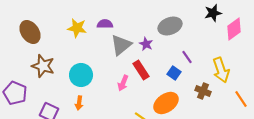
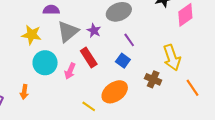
yellow star: (77, 28) -> (32, 35), moved
purple line: (187, 57) -> (129, 40), moved
cyan circle: (81, 75) -> (45, 63), moved

